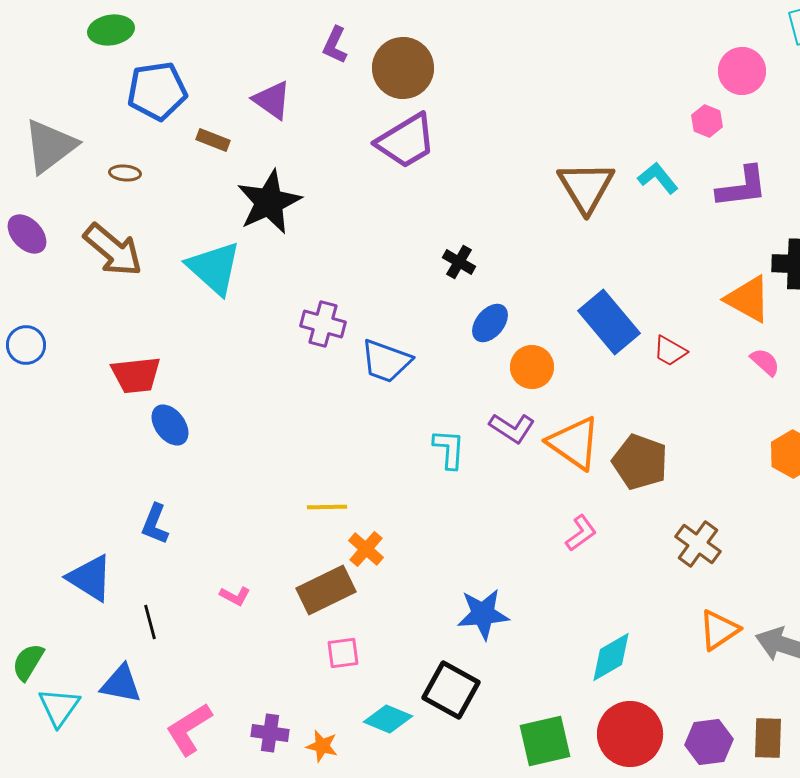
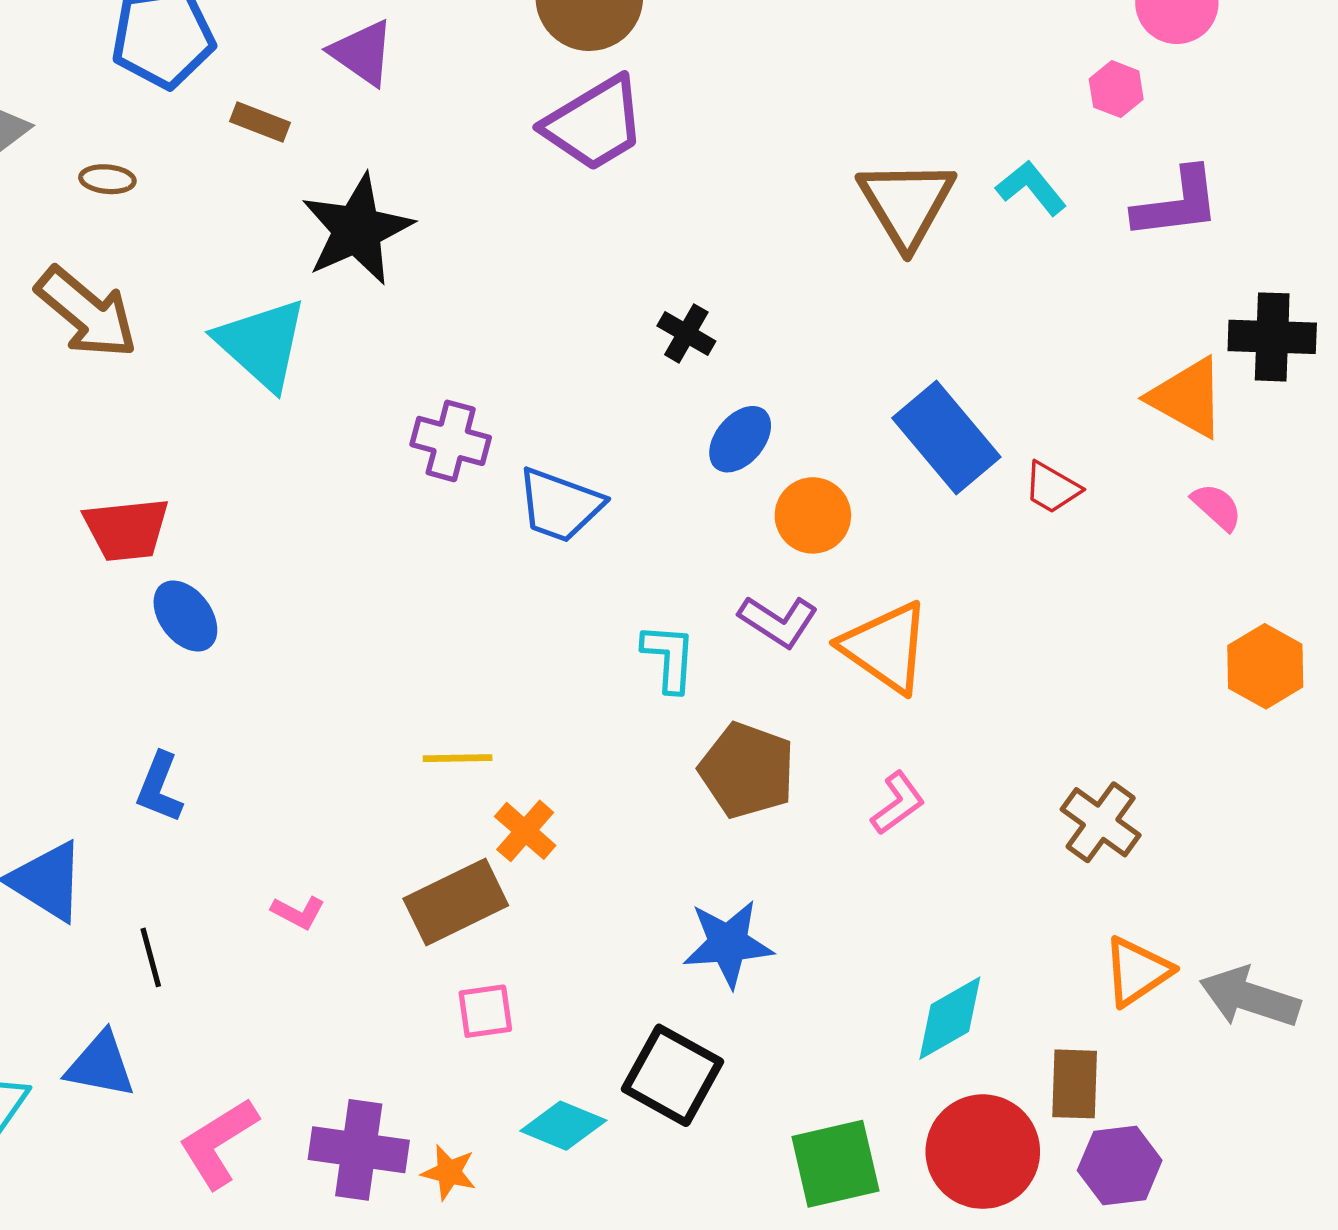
brown pentagon: (640, 462) -> (747, 770), moved
purple cross: (270, 733) -> (359, 1150), size x1.5
brown rectangle: (768, 738) -> (1075, 1084), moved

